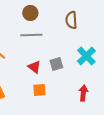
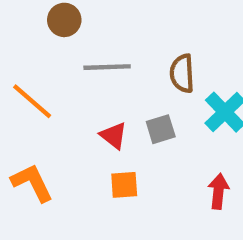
brown circle: (30, 13) -> (64, 20), moved
brown semicircle: (71, 20) -> (182, 73), moved

